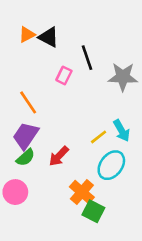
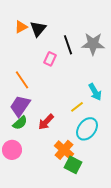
black triangle: (49, 37) -> (38, 29), turned 42
gray star: (123, 77) -> (93, 44), moved
cyan arrow: (122, 131) -> (95, 92), moved

